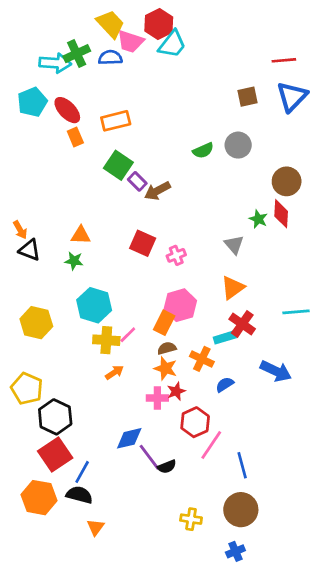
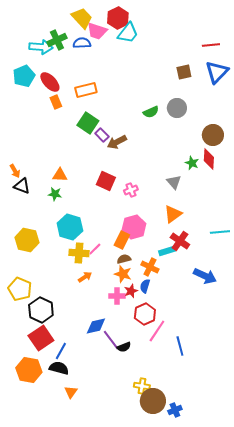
blue semicircle: (225, 385) -> (145, 286), moved, turned -40
brown circle: (241, 510) -> (153, 401), moved

